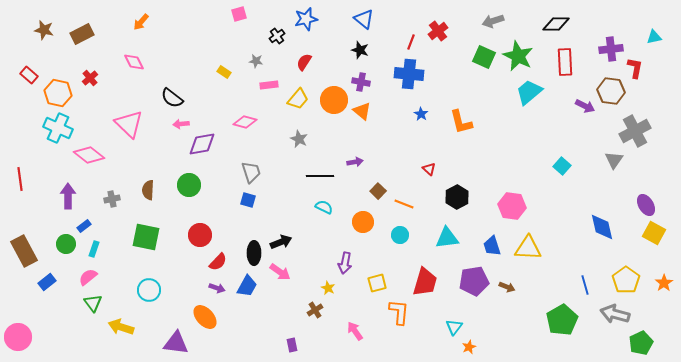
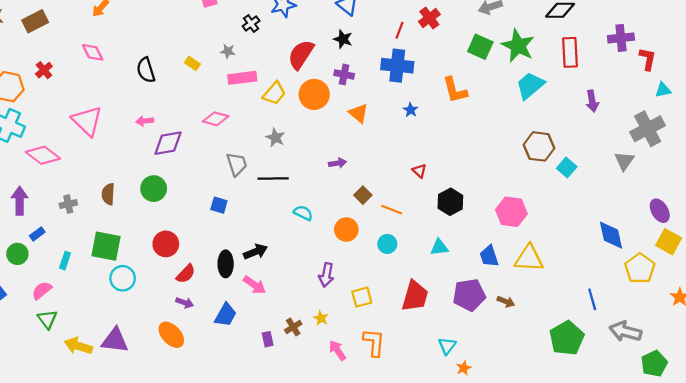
cyan triangle: (654, 37) -> (663, 90), moved
red semicircle: (304, 62) -> (301, 55), moved, size x1.6
pink rectangle: (269, 85) -> (242, 78), size x1.4
brown hexagon: (611, 91) -> (539, 146), moved
black semicircle: (172, 98) -> (146, 70), moved, turned 35
purple arrow: (585, 106) -> (592, 101), turned 54
orange triangle: (362, 111) -> (358, 113), moved
orange L-shape: (461, 122) -> (455, 90), moved
gray trapezoid: (251, 172) -> (237, 164), moved
black line: (320, 176) -> (273, 179), moved
cyan triangle: (447, 238) -> (439, 247), size x0.7
cyan rectangle: (94, 249) -> (65, 261), moved
yellow pentagon: (626, 280) -> (640, 268), moved
blue trapezoid: (247, 286) -> (226, 315), moved
yellow star: (328, 288) -> (321, 318), moved
cyan circle: (149, 290) -> (123, 278), moved
orange L-shape: (399, 312) -> (374, 342), moved
purple triangle: (176, 343) -> (115, 340), moved
purple rectangle: (292, 345) -> (268, 339), moved

